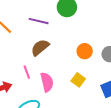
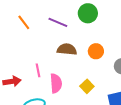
brown semicircle: (40, 47) -> (67, 49), moved, turned 36
orange circle: (85, 51) -> (96, 51), moved

